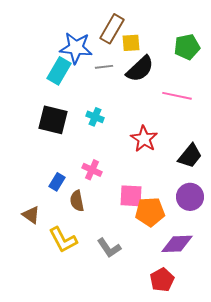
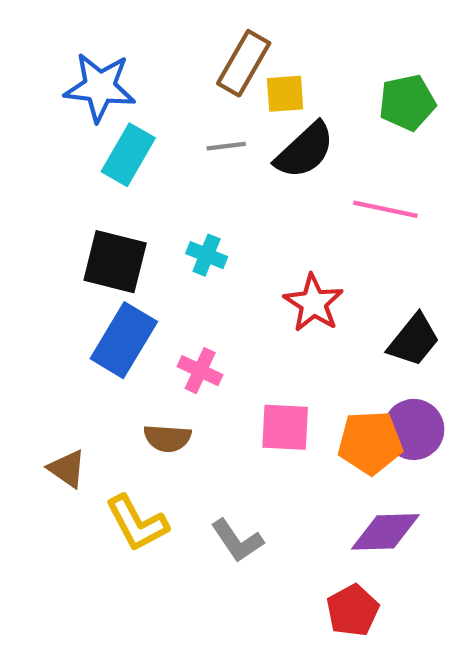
blue star: (76, 48) -> (100, 87), moved
blue rectangle: (57, 182) -> (124, 340), moved, size x1.8
brown semicircle: (77, 201) -> (167, 438), turned -75
orange pentagon: (150, 212) -> (370, 443), moved

